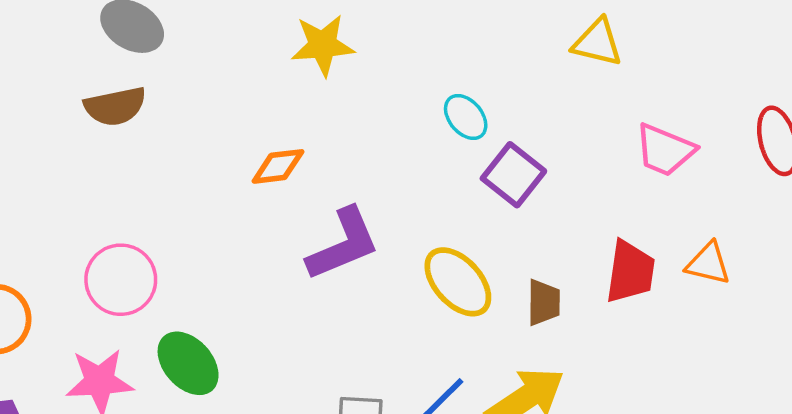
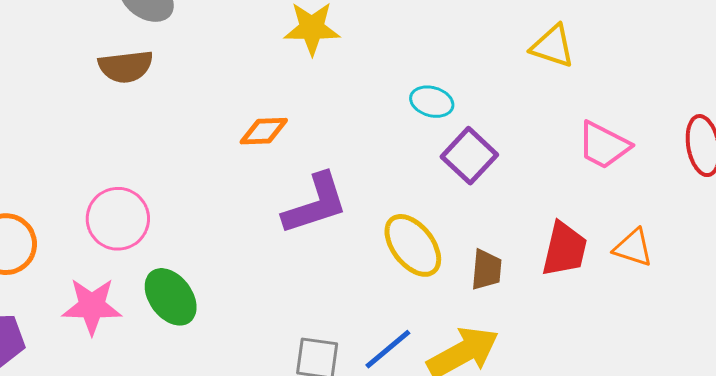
cyan ellipse: (466, 117) -> (432, 102), turned -39

